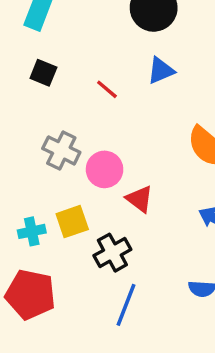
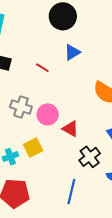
black cross: (112, 253) -> (90, 157), moved

